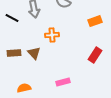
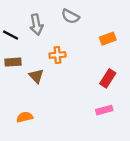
brown rectangle: (14, 53) -> (13, 62), moved
pink rectangle: (63, 82) -> (104, 110), moved

